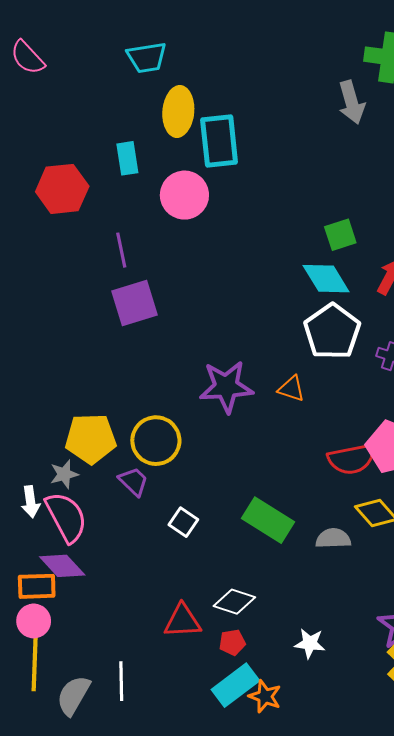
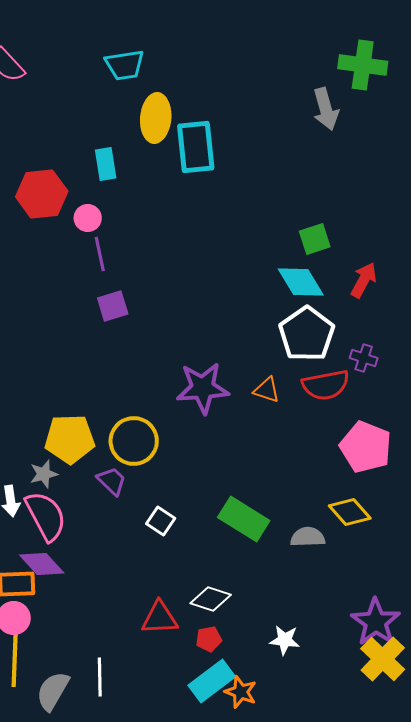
pink circle: (184, 195) -> (88, 218), moved, size x0.6
purple square: (135, 303) -> (113, 306), size x0.7
red semicircle: (352, 459) -> (326, 385), moved

